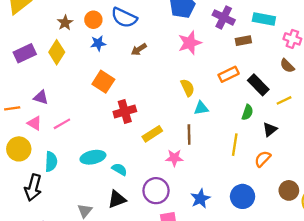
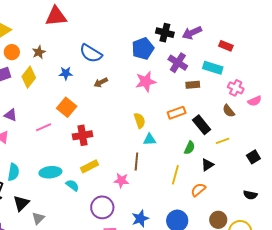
orange circle: (93, 20) -> (12, 52), moved
pink line: (62, 124) -> (44, 127), moved
yellow rectangle: (152, 134) -> (89, 166), moved
black triangle: (117, 199) -> (21, 203), moved, turned -30

